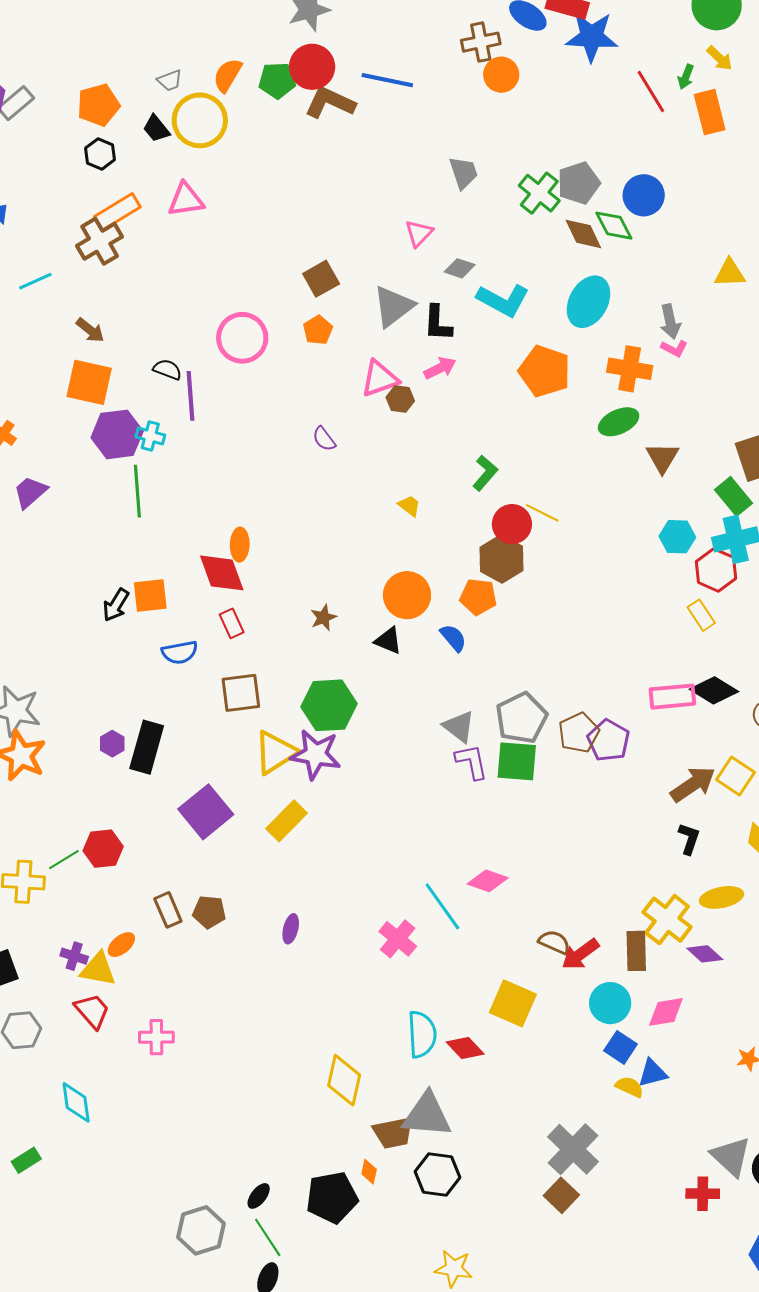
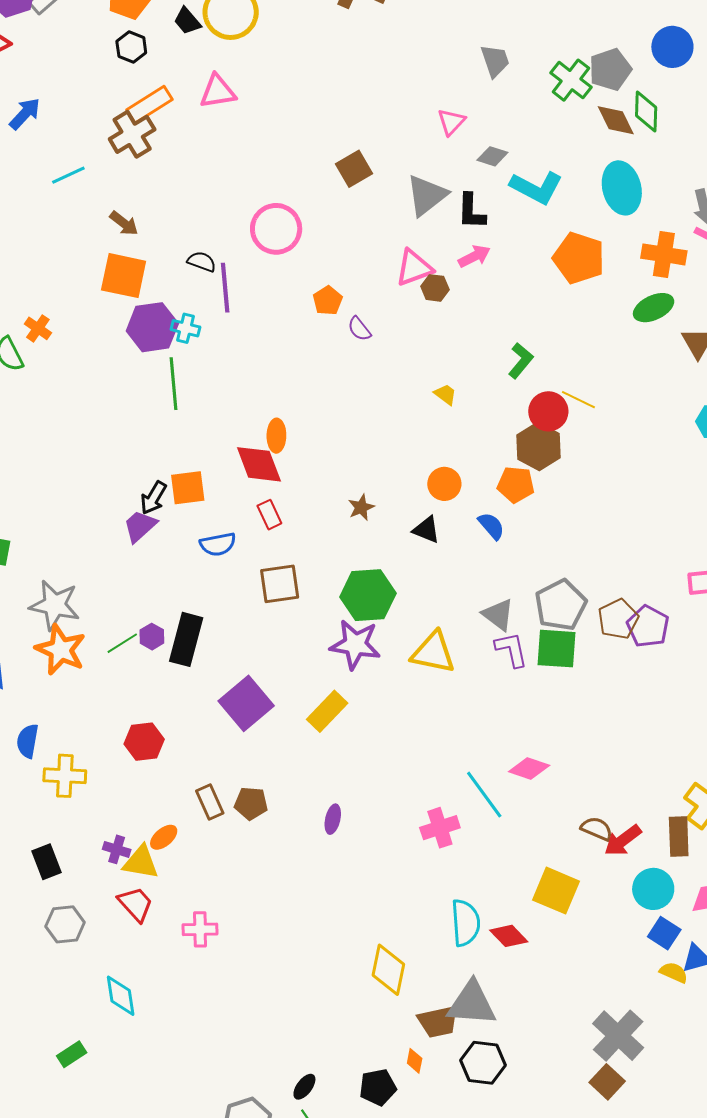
blue circle: (644, 195) -> (672, 47), moved
green diamond: (614, 226) -> (646, 111), turned 30
cyan ellipse: (588, 302) -> (622, 188), turned -42
orange pentagon: (318, 330) -> (328, 301), moved
purple trapezoid: (30, 492) -> (140, 526), moved
orange circle: (407, 595) -> (444, 484), size x0.7
yellow triangle: (275, 752) -> (433, 653), moved, turned 45
green line: (64, 860) -> (122, 643), moved
pink cross: (398, 939) -> (440, 828), turned 33
black pentagon: (332, 1197) -> (378, 1087), size x0.7

